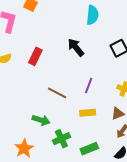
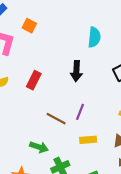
black arrow: (76, 47) -> (76, 71), turned -138
purple line: (89, 86) -> (80, 112), moved

